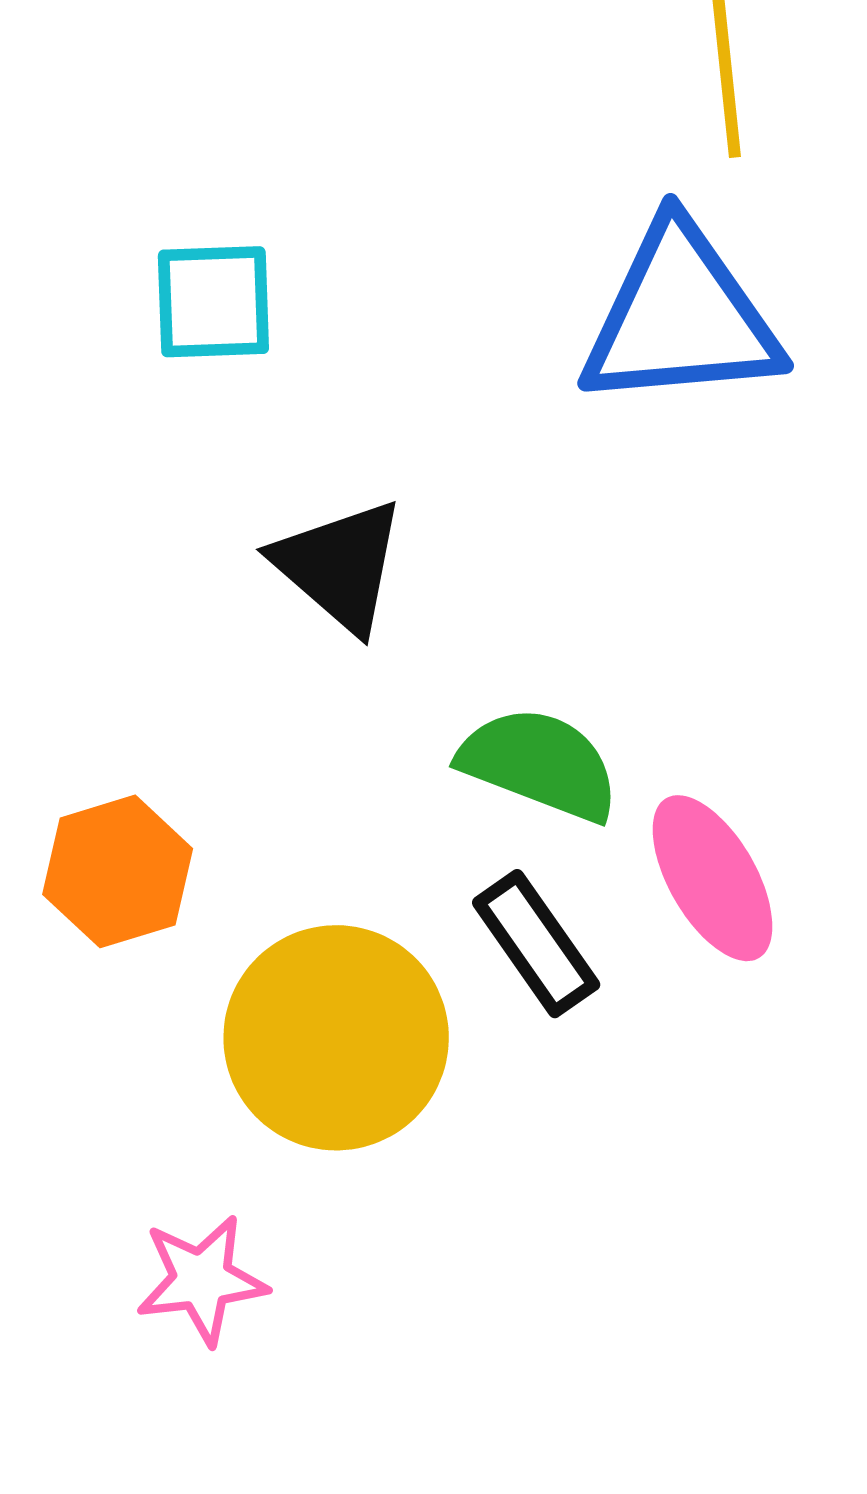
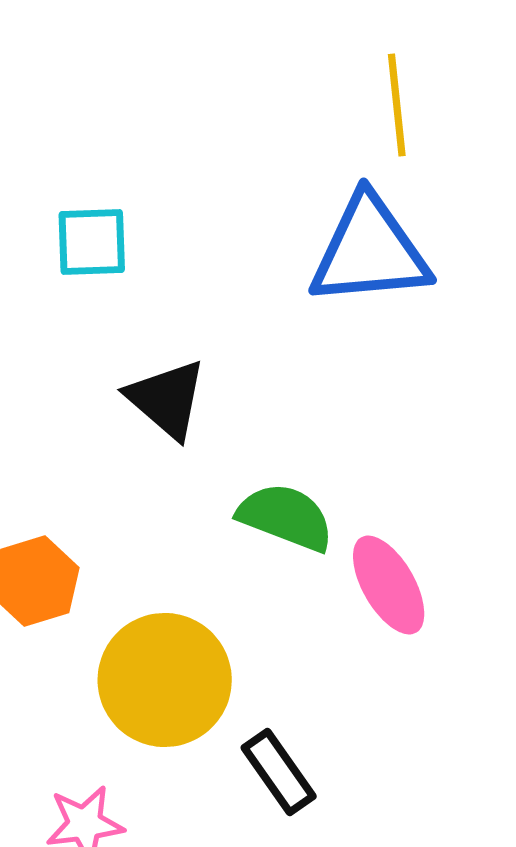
black rectangle: (536, 944) -> (279, 772), moved

